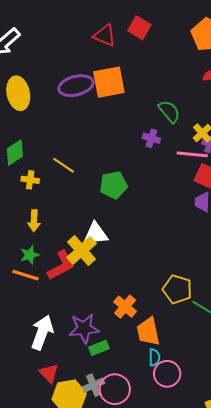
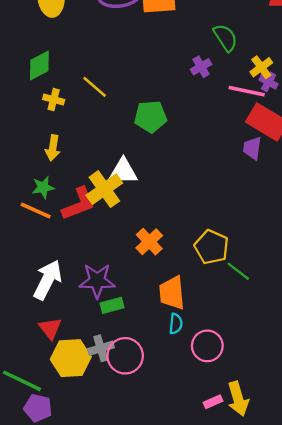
purple cross: (151, 138) -> (201, 67), turned 36
orange cross: (125, 307) -> (149, 242), moved
pink circle: (167, 374) -> (207, 346), moved

